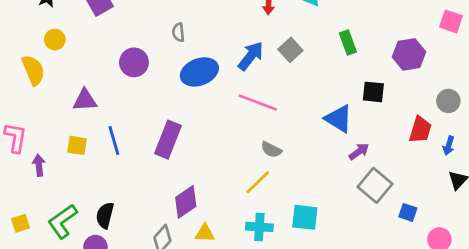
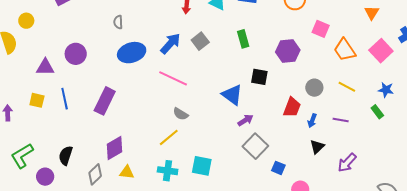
purple circle: (134, 62) -> (76, 54), moved
black semicircle: (105, 215) -> (66, 156), moved

